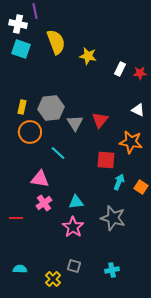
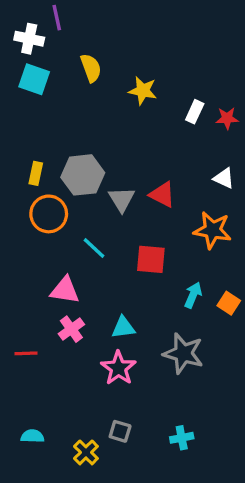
yellow semicircle: (56, 42) -> (91, 68), size x0.7
red triangle: (100, 120) -> (162, 194), turned -42
red square: (106, 160) -> (151, 259), moved

